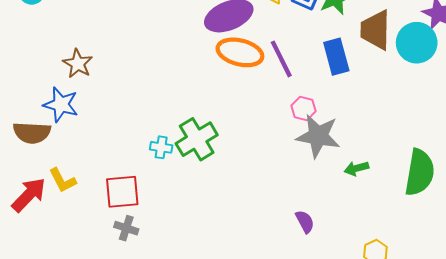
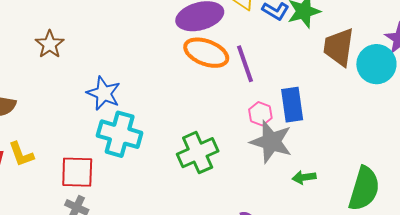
blue rectangle: (336, 57) -> (292, 105), moved
blue star: (61, 105) -> (104, 93), moved
green cross: (197, 139) -> (198, 153), moved
cyan cross: (161, 147) -> (120, 134), size x2.0

